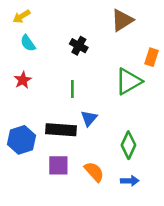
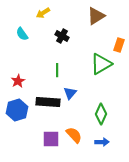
yellow arrow: (21, 16) -> (43, 13), moved
red star: (23, 80) -> (18, 81), moved
purple square: (58, 165) -> (51, 139), moved

